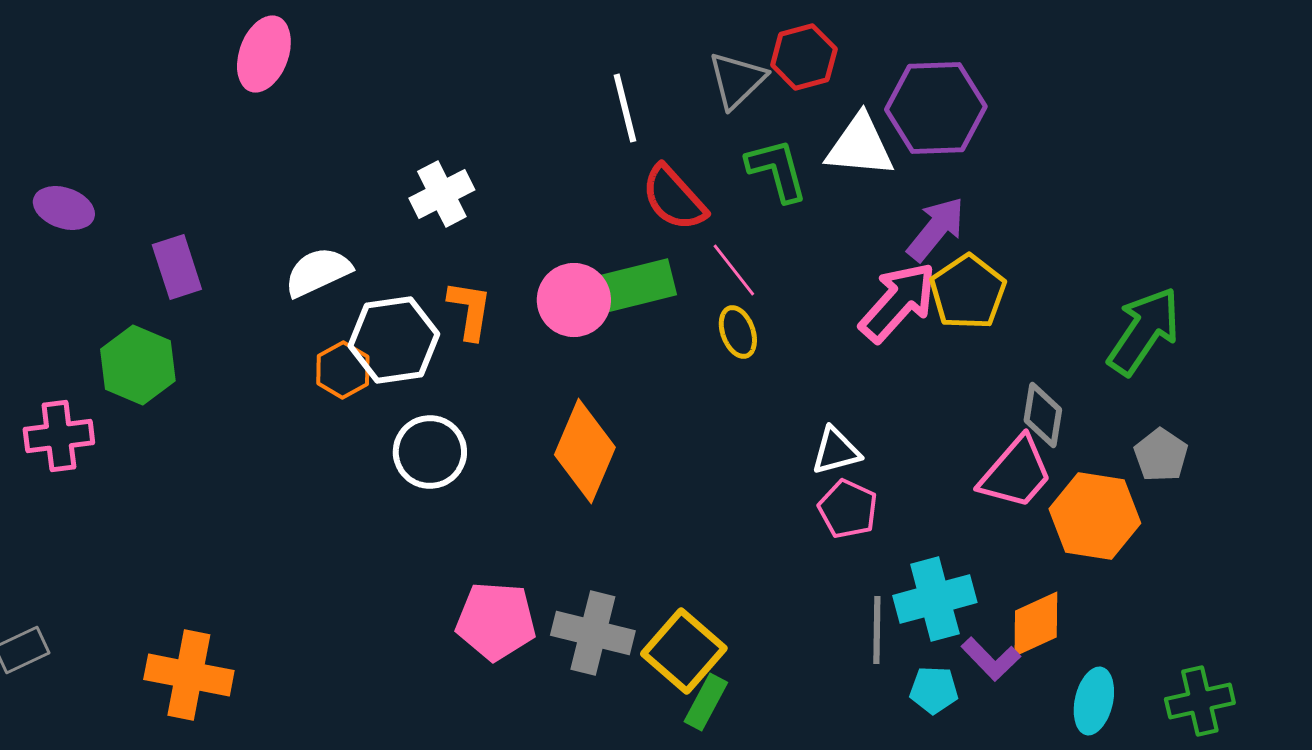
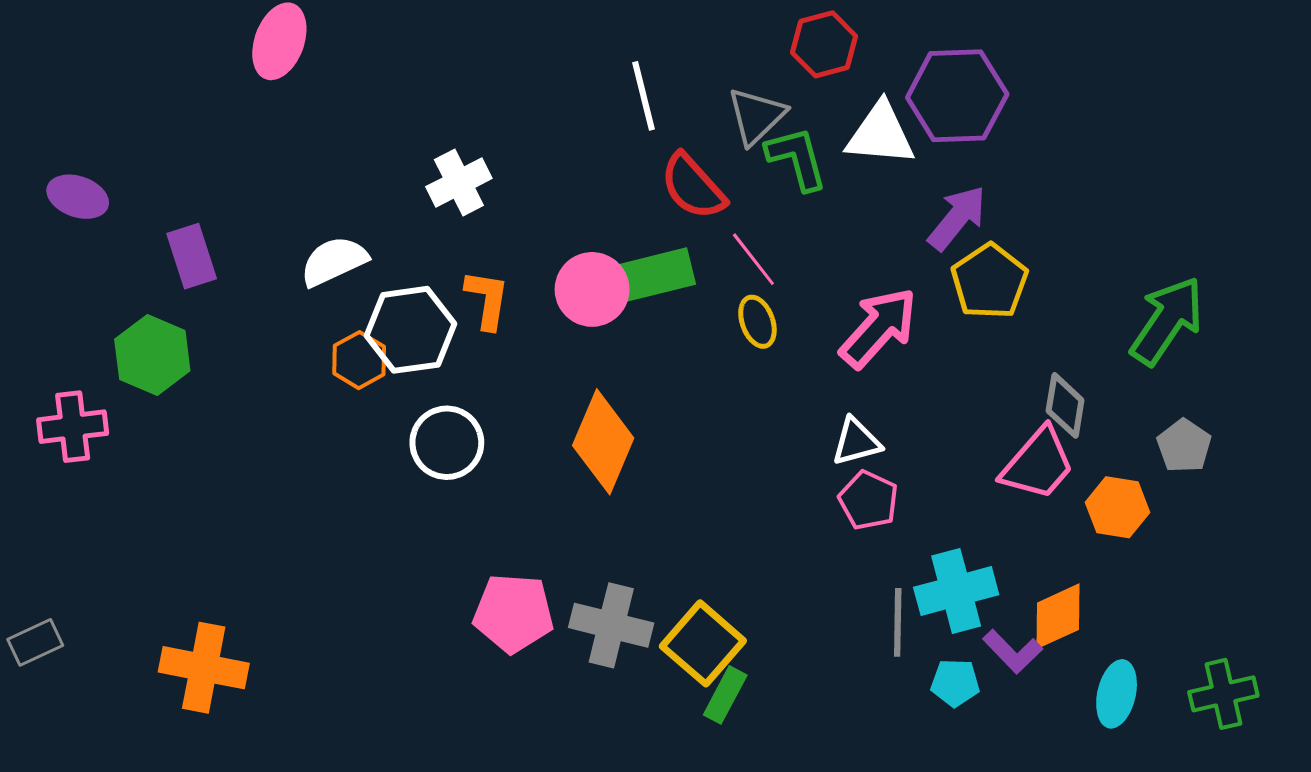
gray triangle: (737, 80) -> (756, 116), moved
pink arrow: (898, 302) -> (878, 328), moved
orange hexagon: (1095, 516) -> (1118, 507), size x0.7

